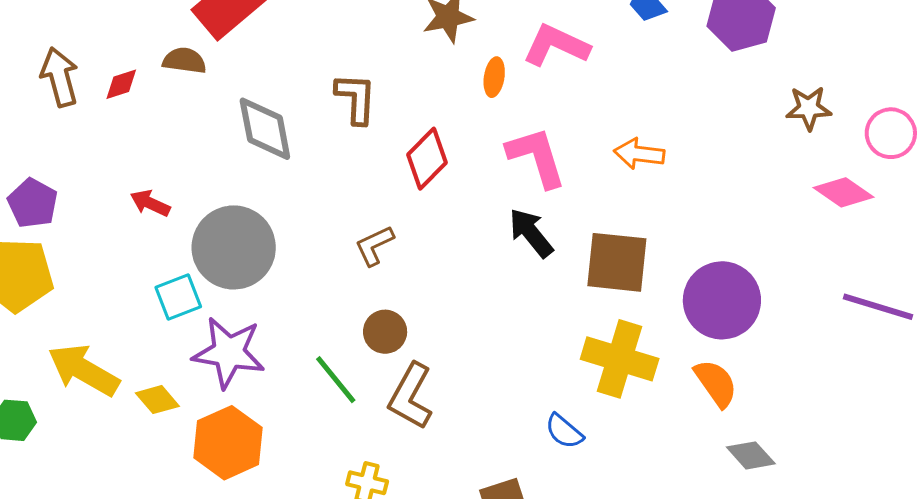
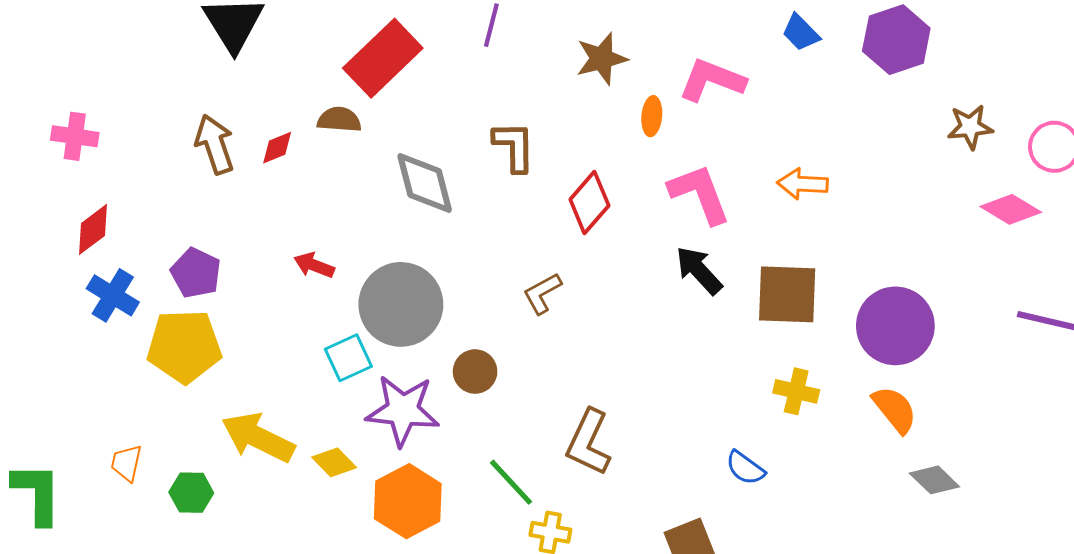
brown circle: (385, 332) -> (475, 372), moved
yellow cross: (620, 359) -> (796, 391), size x0.6
green line: (336, 380) -> (511, 482), moved

